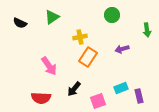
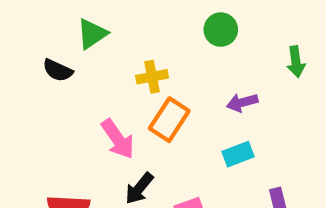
black semicircle: (20, 23) -> (58, 70), moved
pink arrow: (49, 66) -> (118, 139), moved
cyan rectangle: (121, 88) -> (238, 154), moved

